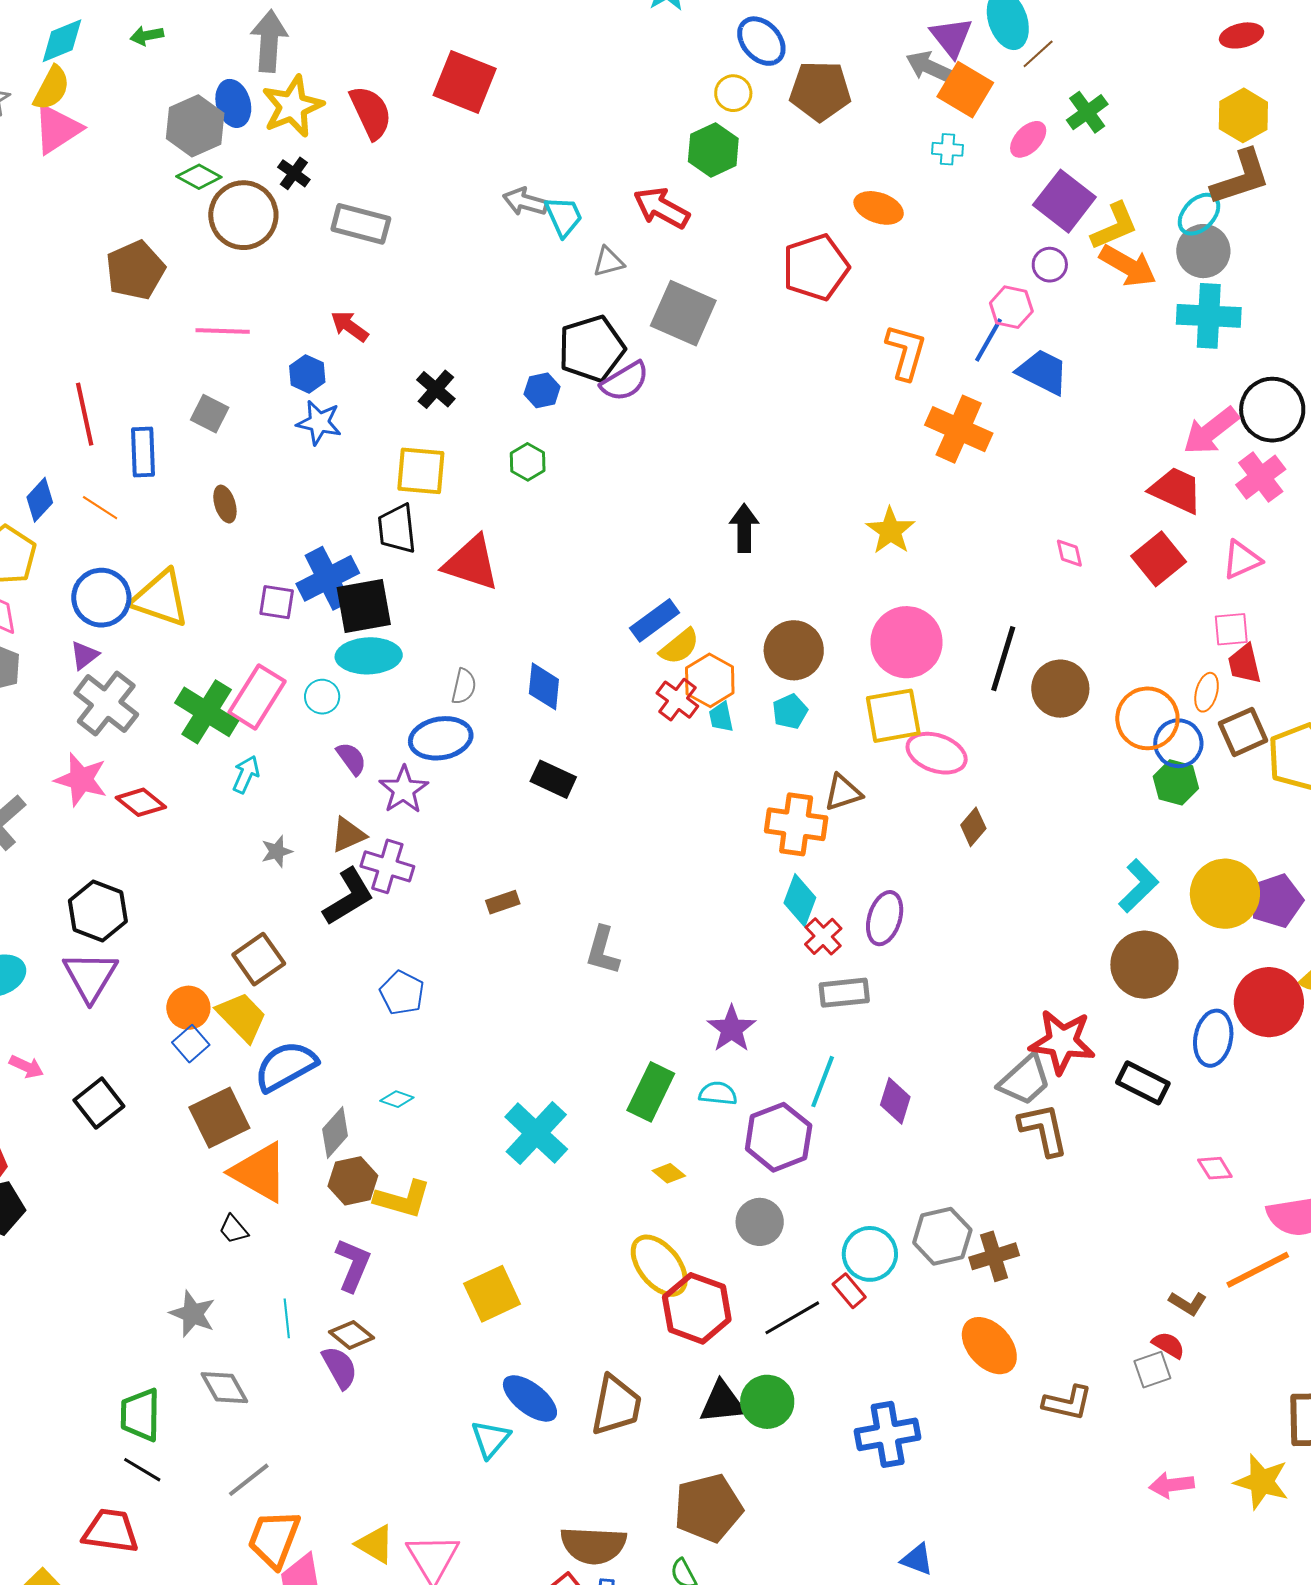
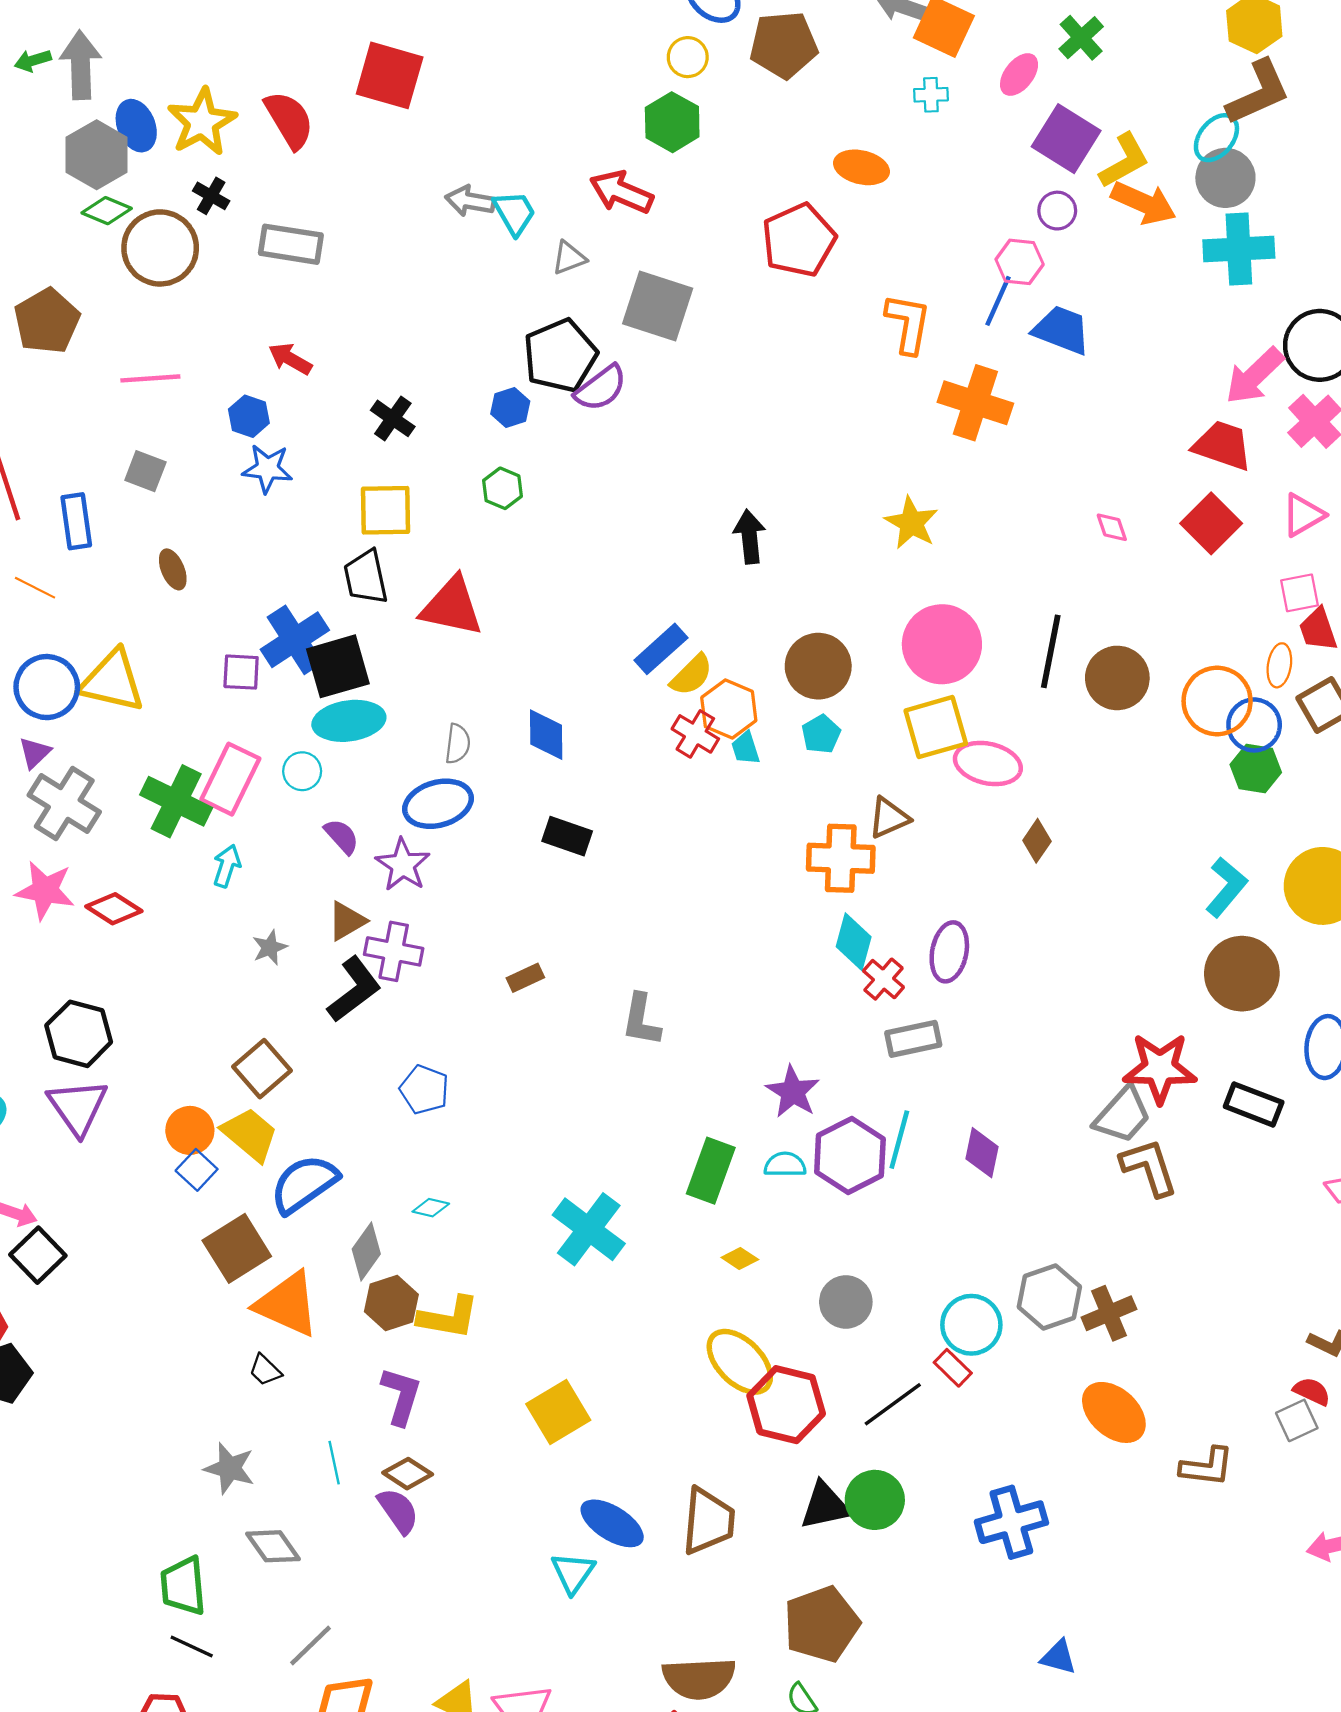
gray arrow: (269, 41) -> (81, 65), moved
black square: (99, 1103) -> (38, 1255), moved
purple hexagon: (779, 1137) -> (850, 1156), moved

